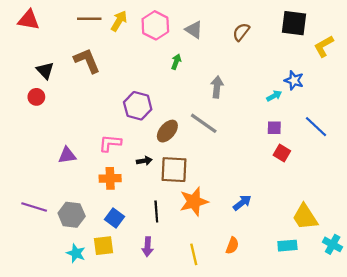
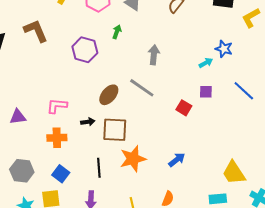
purple hexagon: (138, 106) -> (85, 50), moved
red square: (282, 153) -> (184, 108), moved

